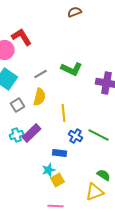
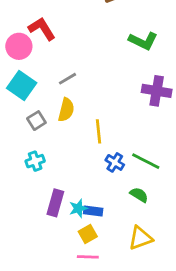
green L-shape: (72, 69) -> (143, 41), moved
purple rectangle: (32, 133) -> (55, 203), moved, turned -30
blue rectangle: (60, 153) -> (93, 211), moved
green semicircle: (104, 175) -> (139, 195), moved
yellow square: (58, 180) -> (88, 234), moved

